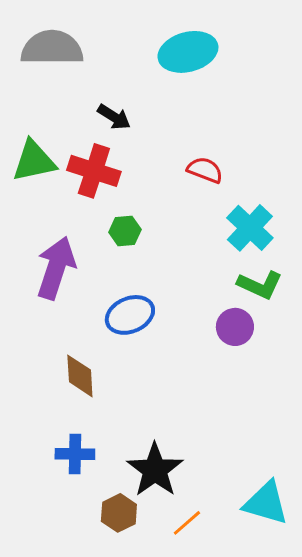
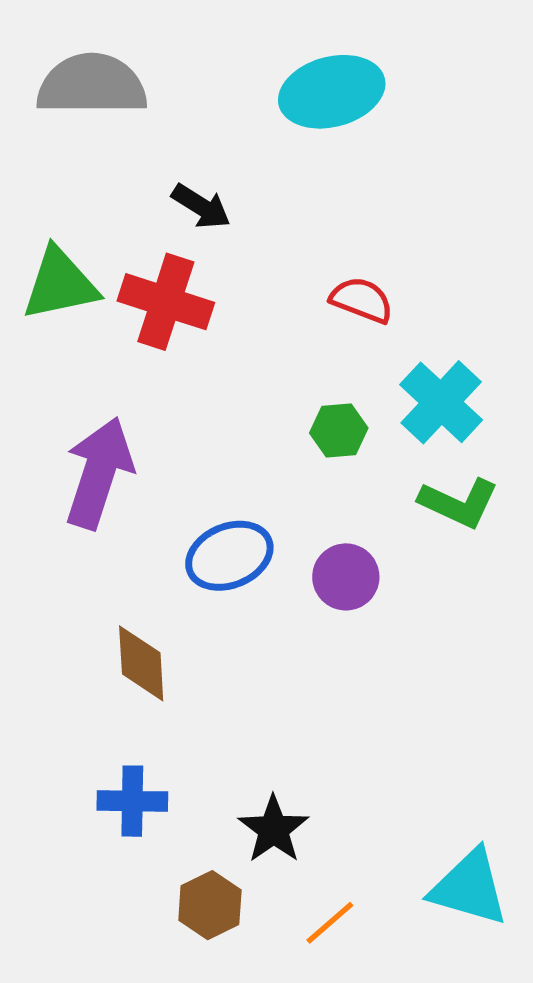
green hexagon: (125, 231) -> (339, 431), moved
purple circle: (235, 327) -> (346, 577), moved
black star: (155, 470) -> (273, 829), size x0.7

